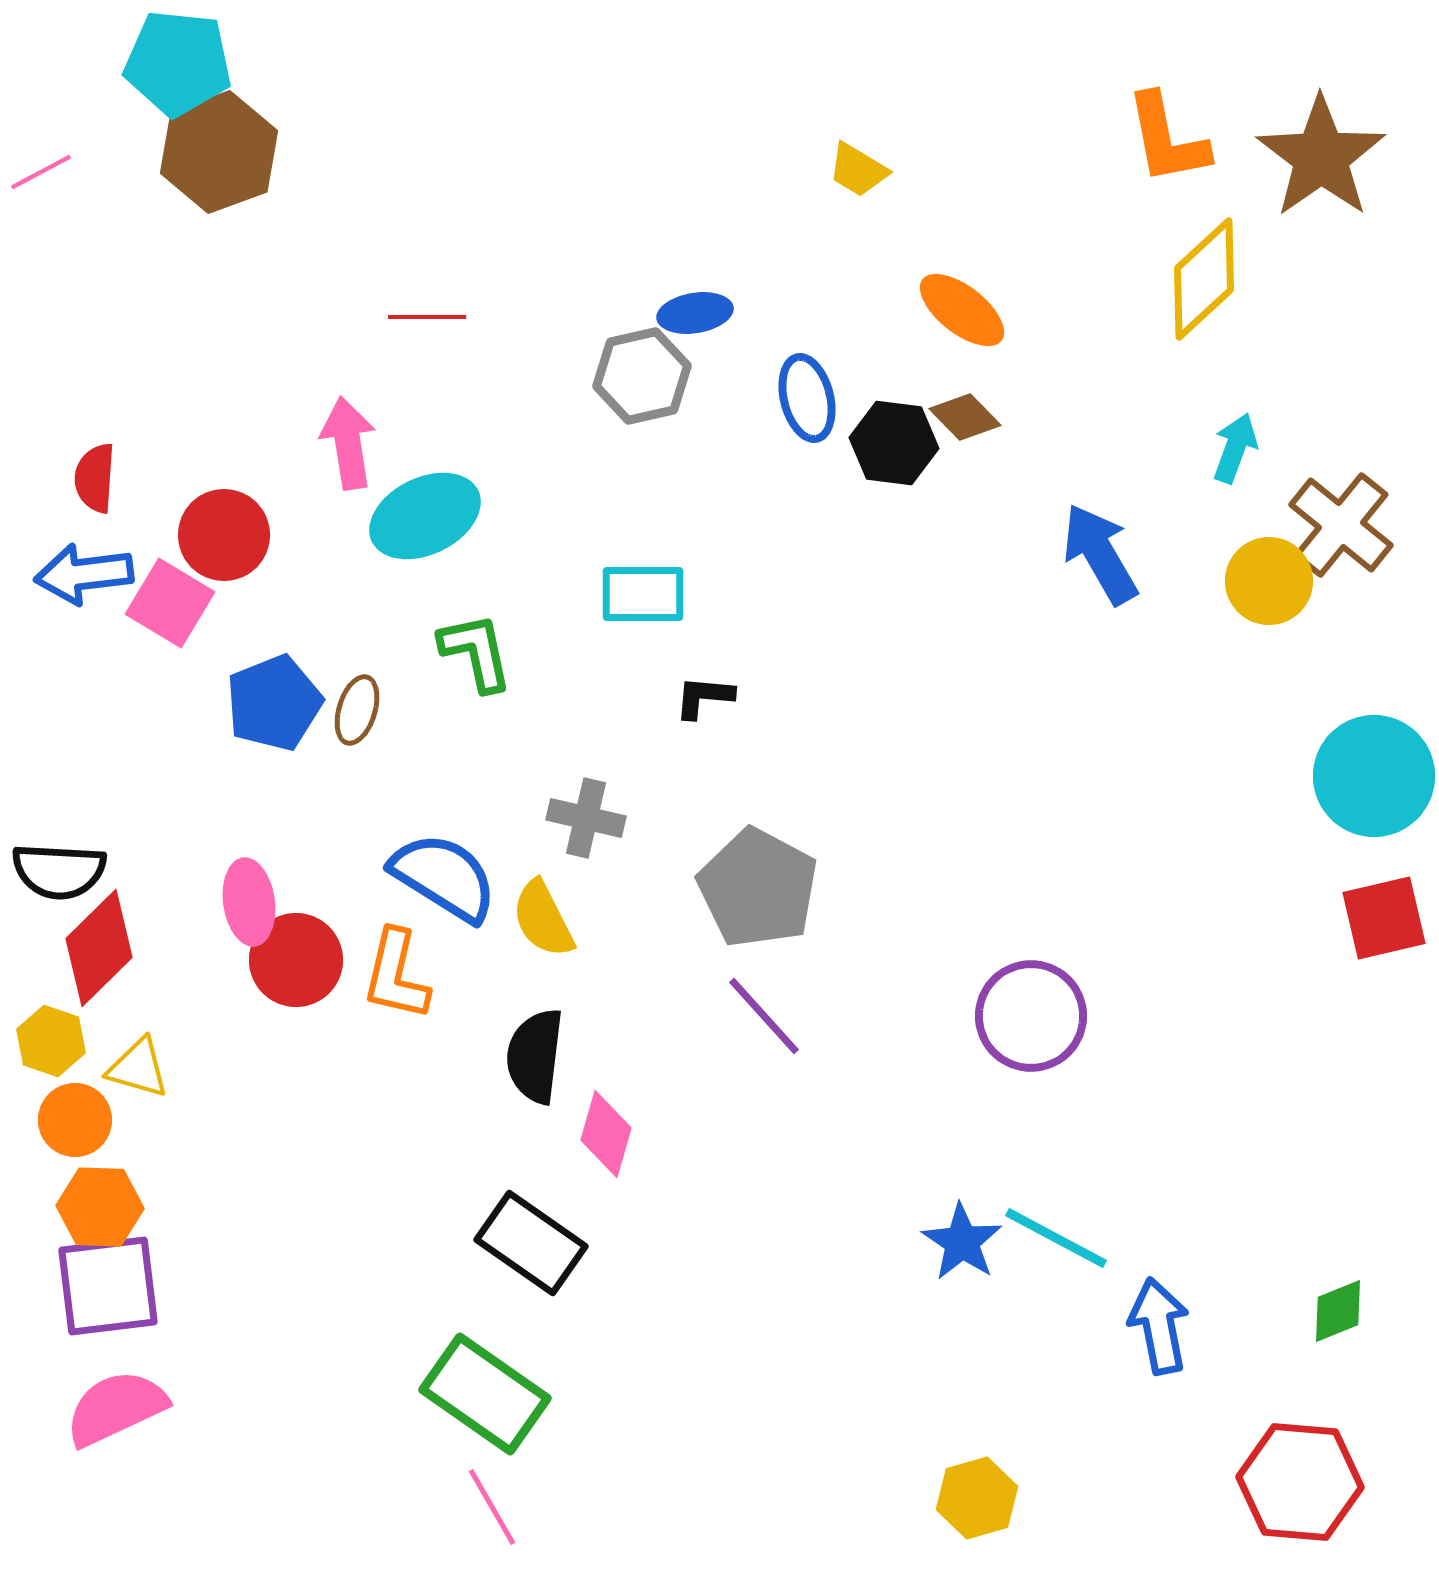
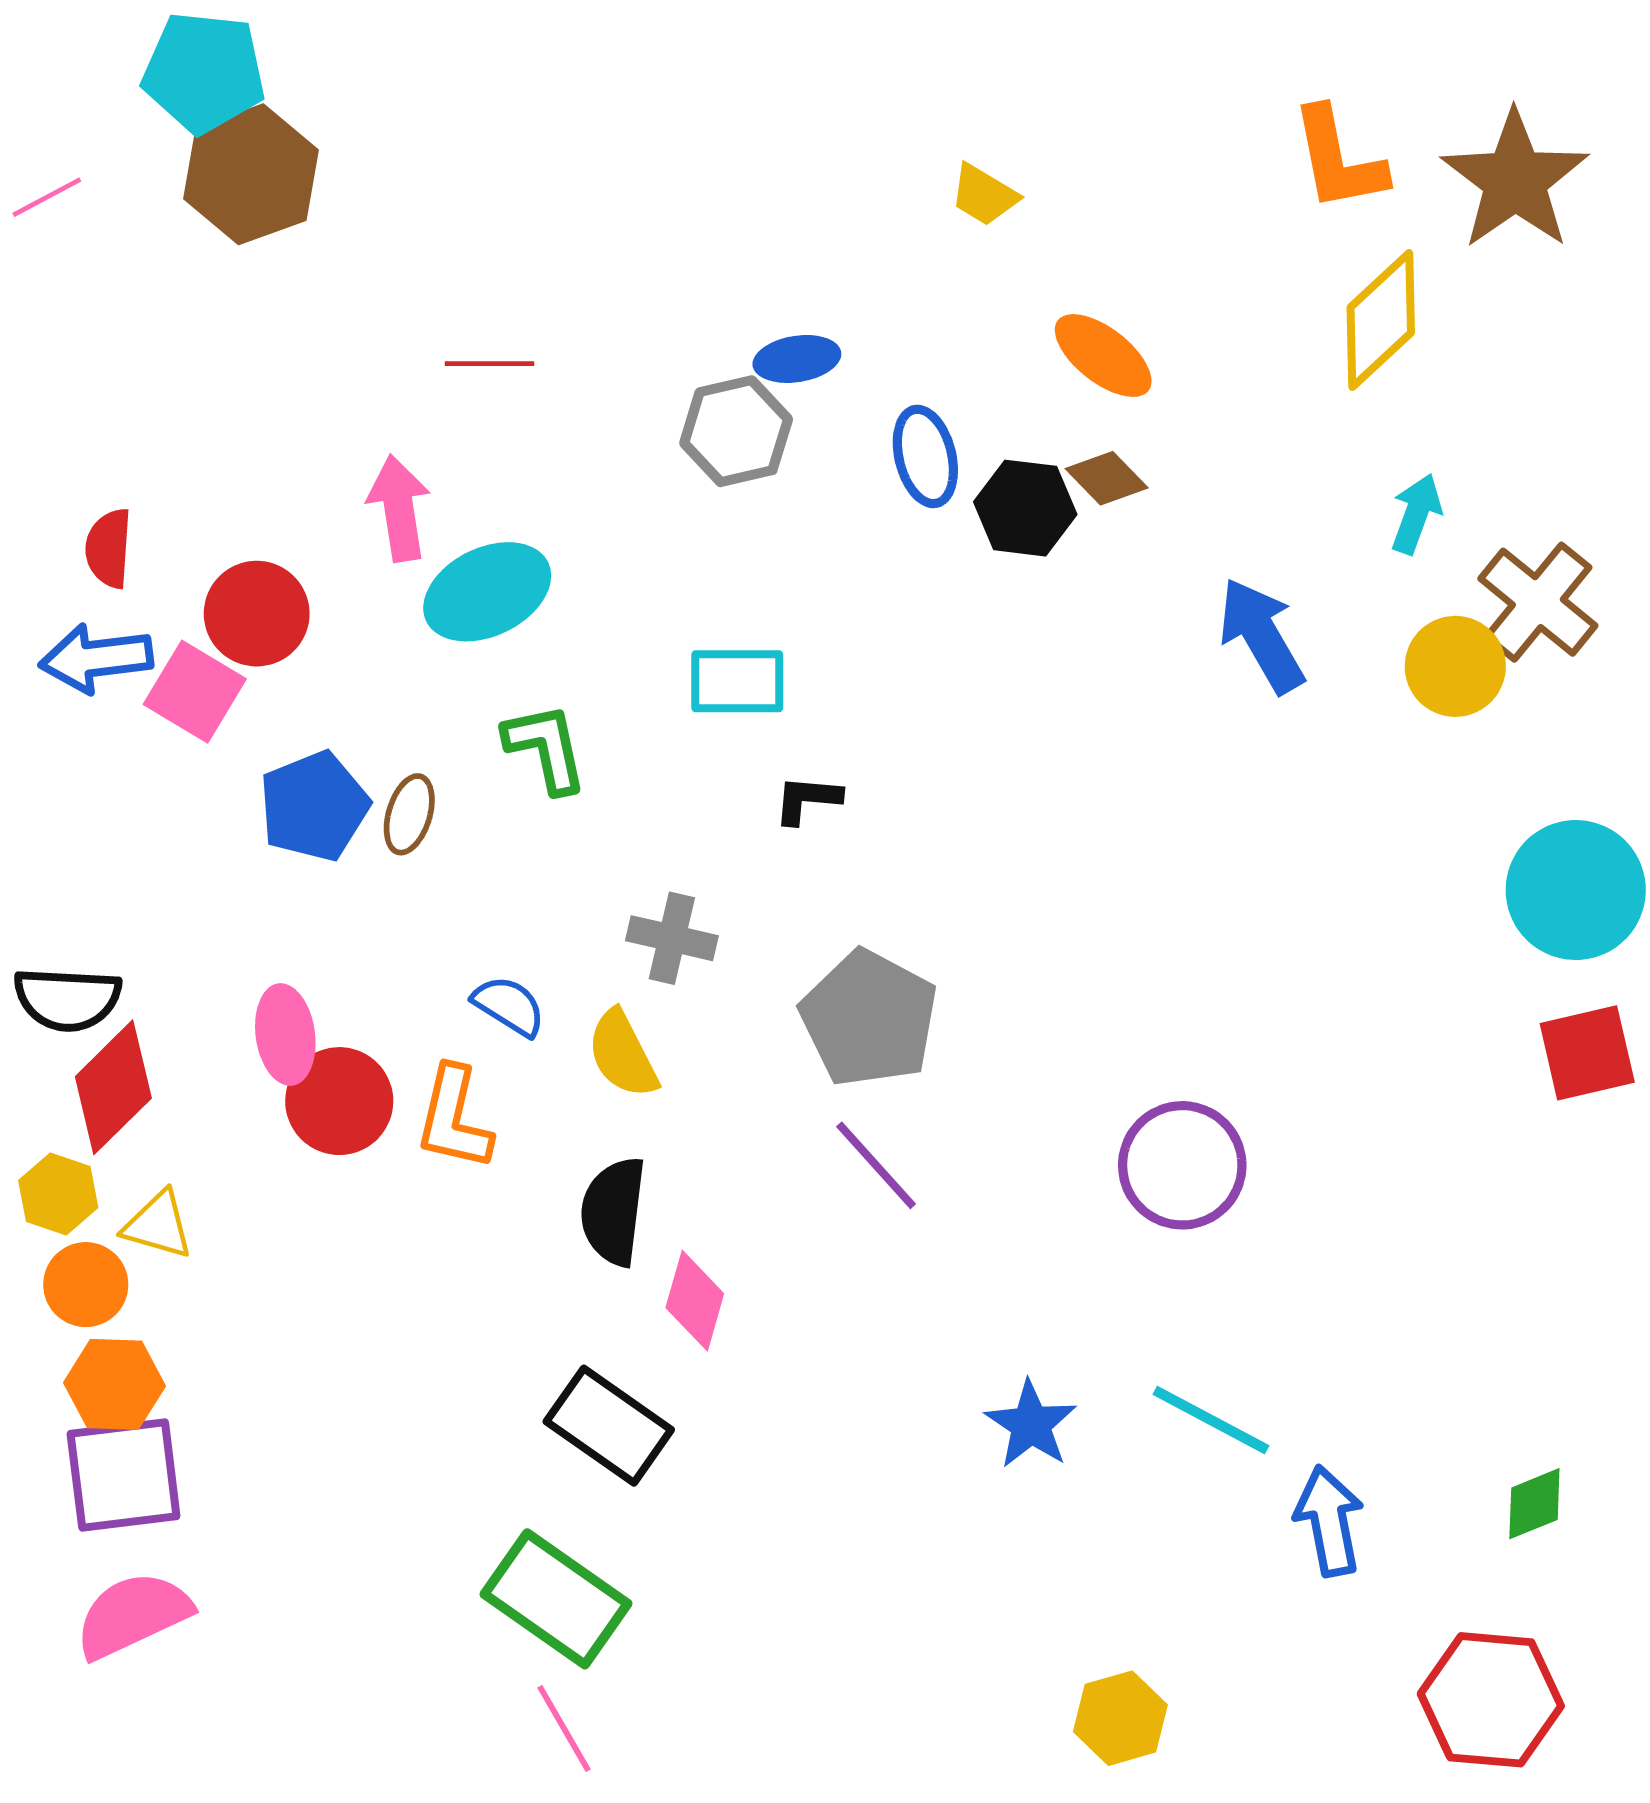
blue semicircle: (444, 877) -> (509, 1006), size x0.6
blue star: (962, 1242) -> (1031, 1425), moved

